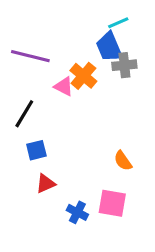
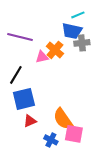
blue trapezoid: (109, 47) -> (72, 31), turned -55
pink triangle: (64, 86) -> (42, 57), turned -40
blue square: (36, 150) -> (24, 99), size x1.6
orange semicircle: (123, 161) -> (63, 119), moved, size x1.6

